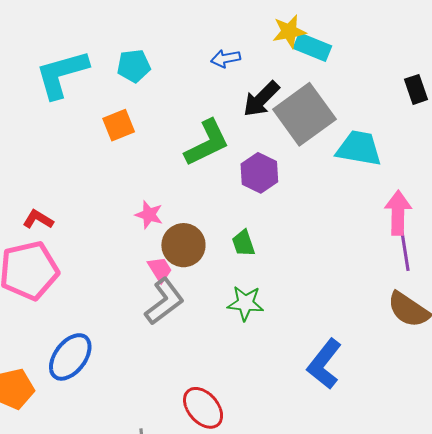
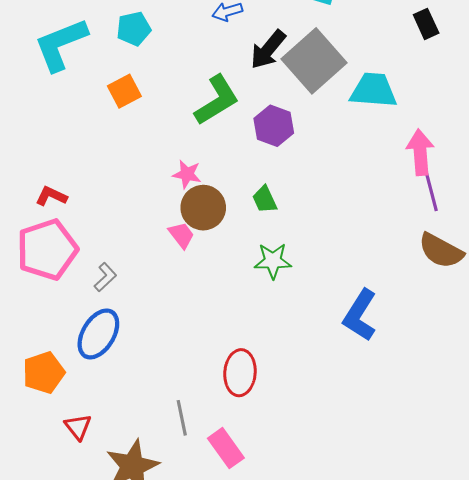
pink star: (149, 215) -> (187, 174), moved
gray L-shape: (164, 301) -> (105, 277), moved, size x0.6
red ellipse: (203, 408) -> (240, 373), turned 51

